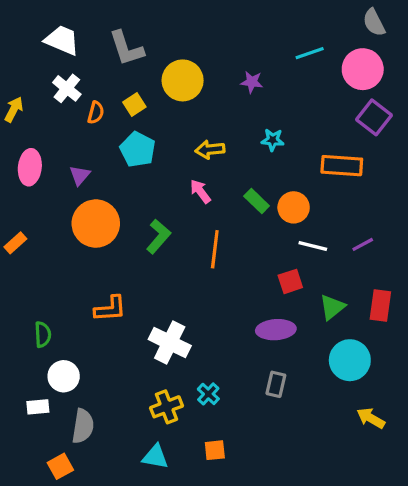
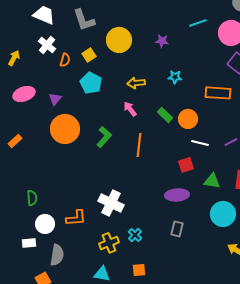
pink ellipse: (30, 167) -> (24, 94), turned 65
green triangle: (332, 307) -> (212, 181), turned 48
orange L-shape: (110, 309) -> (76, 218), moved

